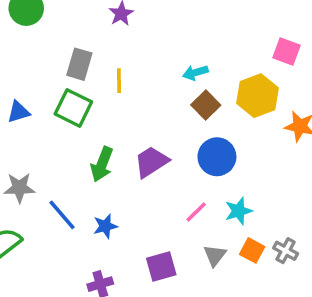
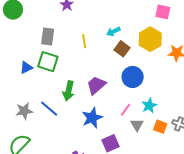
yellow line: (119, 81) -> (84, 41), moved
blue triangle: (18, 112) -> (26, 68), moved
blue line: (62, 215) -> (49, 109), moved
blue star: (105, 226) -> (92, 118), moved, size x1.5
gray triangle: (215, 255) -> (137, 125), moved

